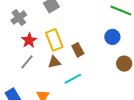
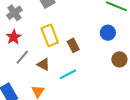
red star: (29, 40) -> (14, 37), moved
brown triangle: (54, 62) -> (43, 64), moved, turned 40

